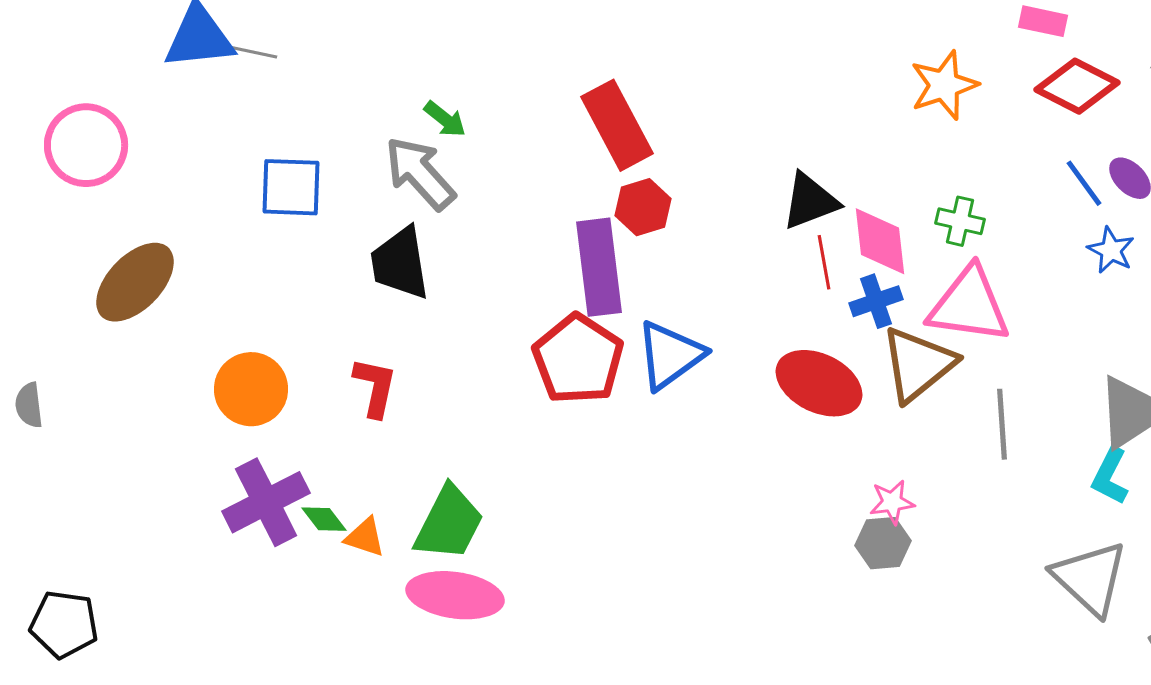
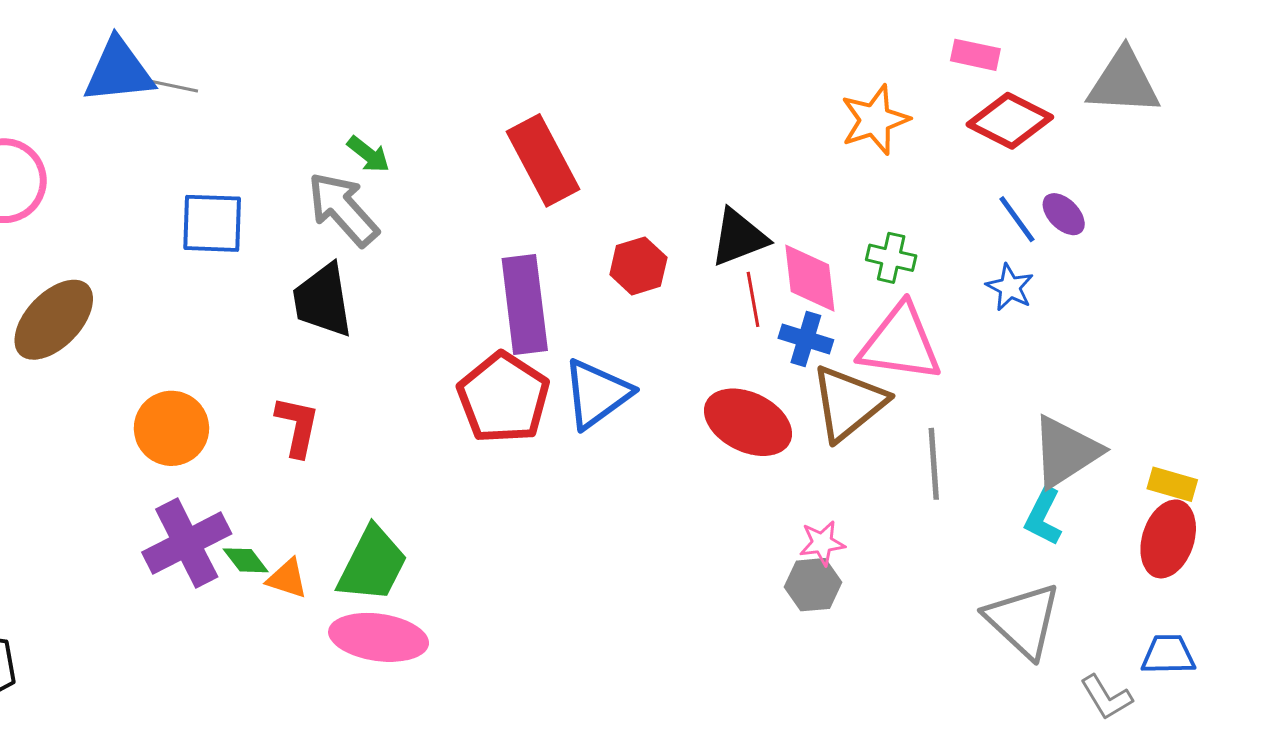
red hexagon: (643, 207) -> (638, 266), moved
blue star: (1111, 250) -> (1010, 287), moved
blue cross: (876, 301) -> (806, 339), turned 36

